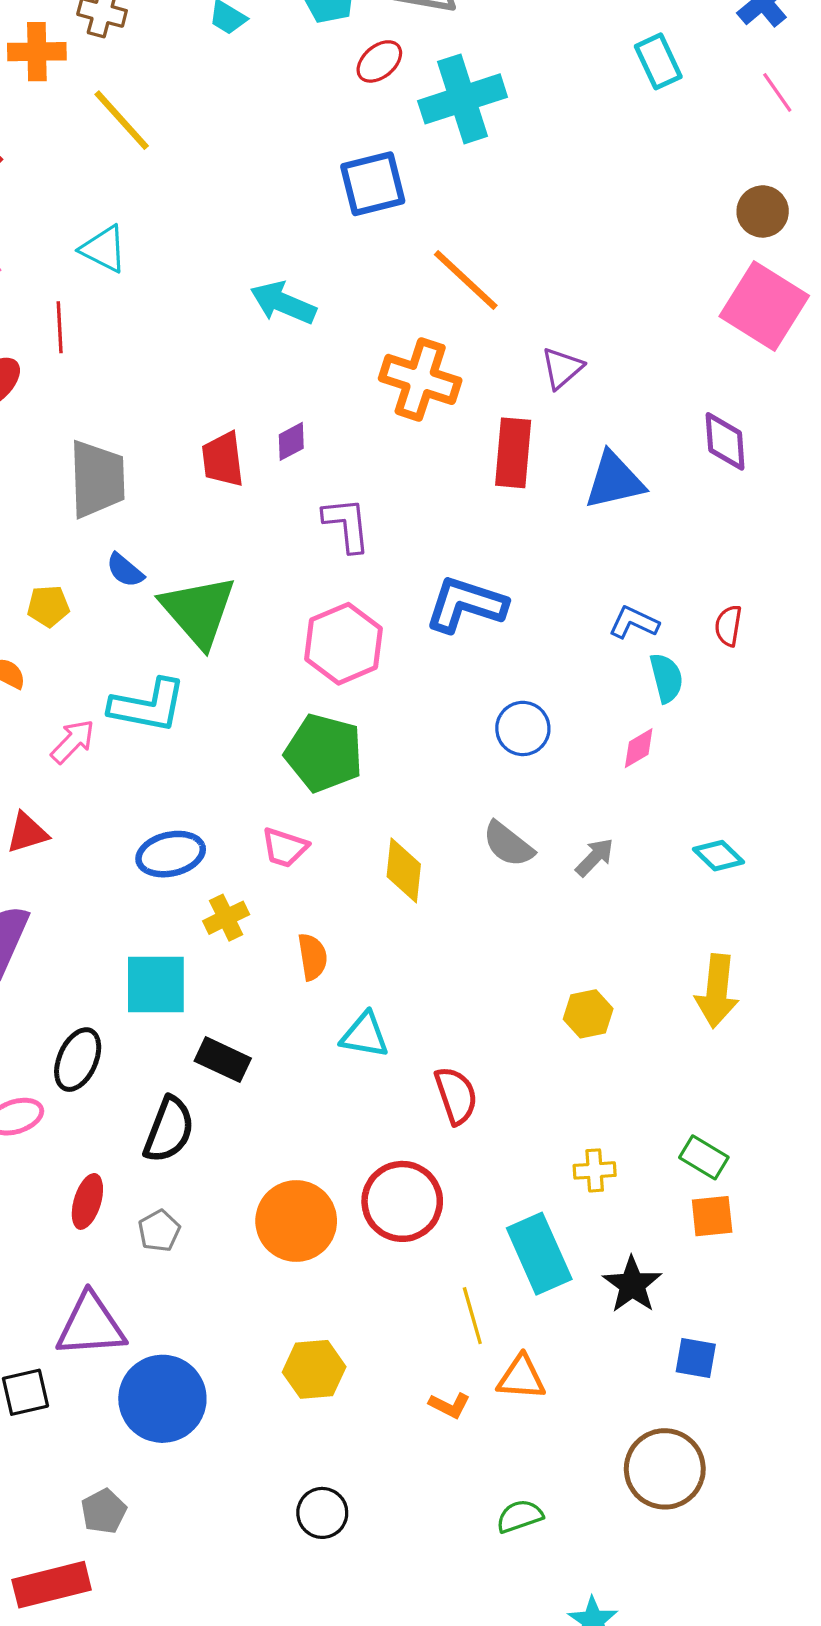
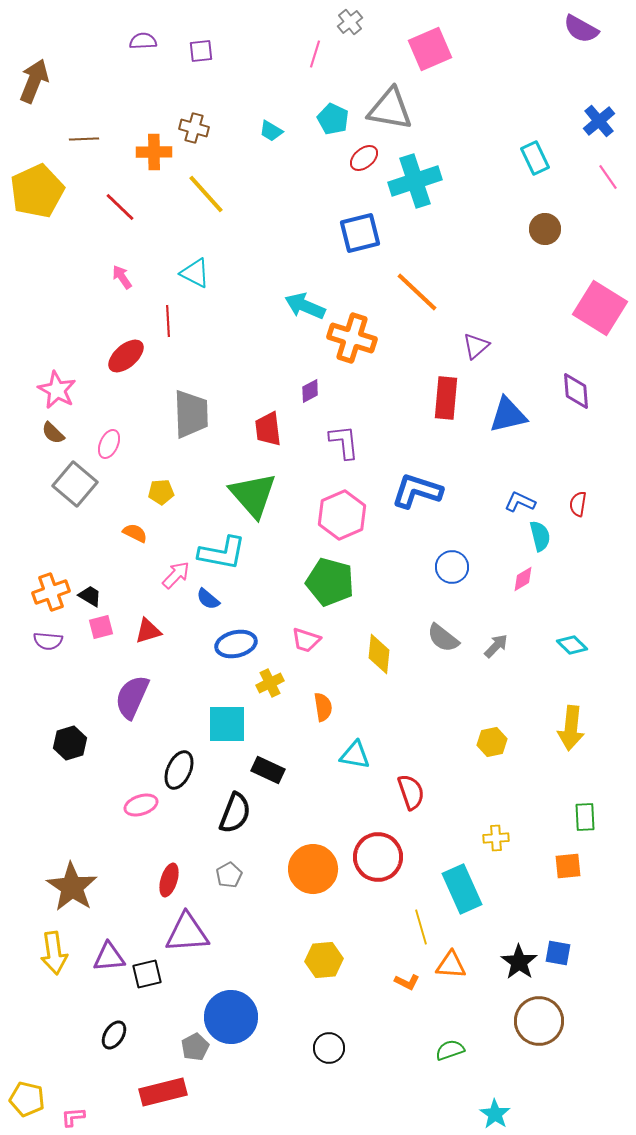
brown circle: (763, 211) -> (545, 229), moved
orange cross: (420, 379) -> (352, 338), moved
red trapezoid: (223, 459) -> (268, 429), moved
blue semicircle: (125, 570) -> (208, 599), moved
green rectangle: (704, 1157) -> (585, 817), moved, turned 56
red ellipse: (87, 1201) -> (169, 880), moved
black star: (632, 1285) -> (519, 962), moved
blue circle: (162, 1399) -> (231, 1017), moved

